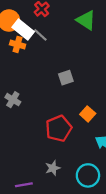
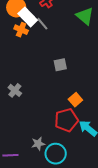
gray cross: (13, 100) -> (15, 90), moved
red pentagon: (59, 128) -> (66, 120), moved
cyan circle: (88, 175) -> (56, 154), moved

